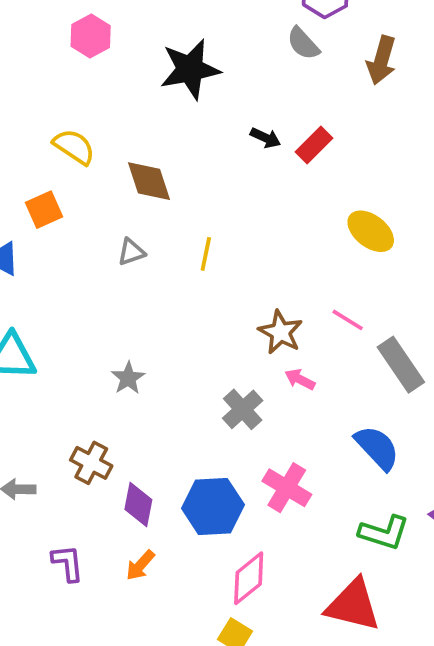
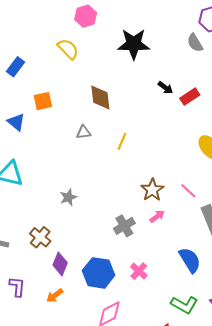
yellow semicircle: (74, 147) -> (68, 49), moved
pink arrow: (300, 379) -> (157, 216), turned 105
pink cross: (287, 488) -> (139, 271), size x0.7

